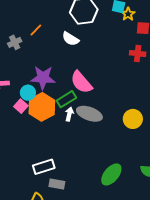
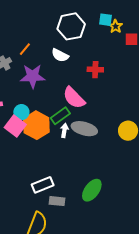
red cross: (138, 54) -> (95, 70), moved
purple star: (43, 78) -> (33, 76), moved
pink square: (21, 106) -> (15, 126), size x1.5
green ellipse: (111, 174) -> (92, 190), moved

